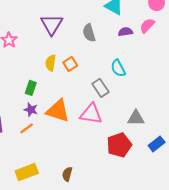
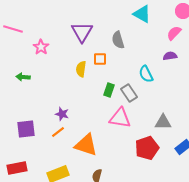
purple semicircle: (125, 32) -> (170, 56), moved
orange square: (70, 64) -> (100, 59), moved, turned 32
green rectangle: (31, 88) -> (109, 90), moved
orange triangle: (58, 111) -> (86, 145), moved

